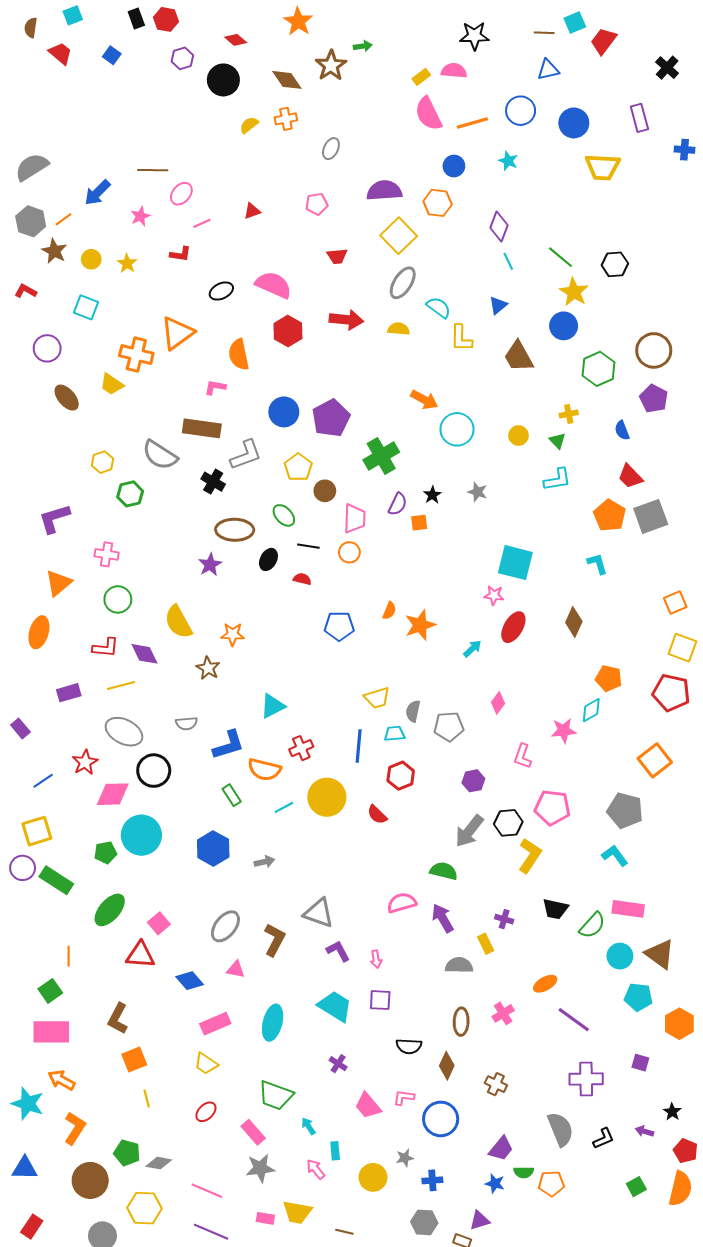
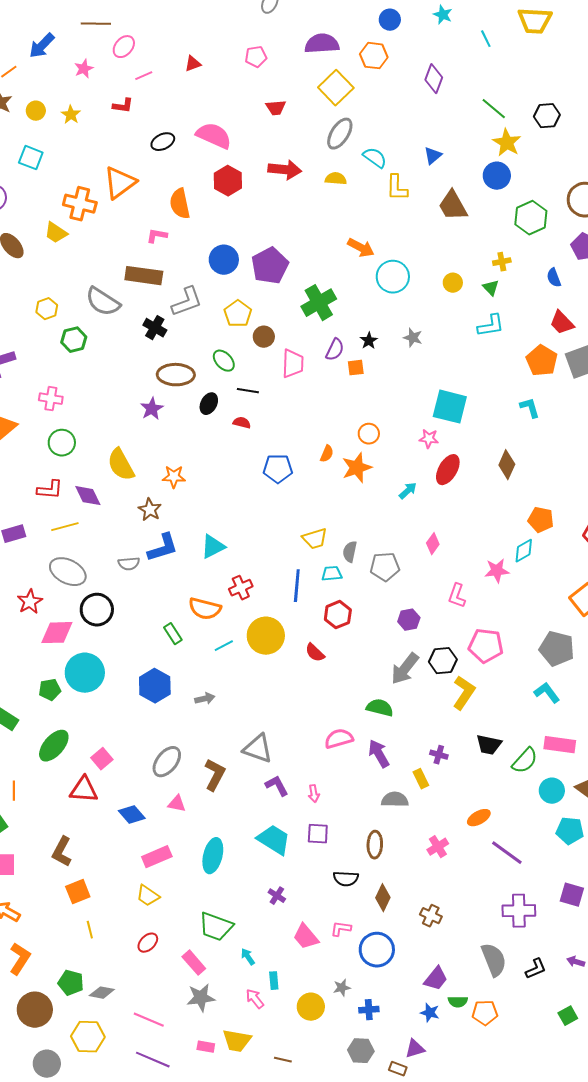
cyan line: (508, 261) -> (486, 39), moved
orange circle: (349, 552) -> (369, 434), moved
blue L-shape: (229, 745) -> (163, 548), moved
brown ellipse: (461, 1022) -> (375, 845), moved
purple square: (640, 1063) -> (572, 895), size x1.4

